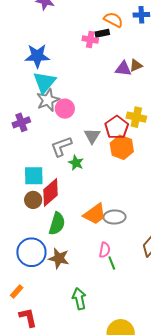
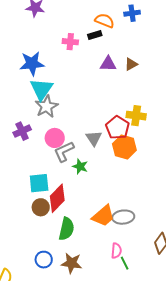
pink cross: (90, 40) -> (70, 42), moved
purple triangle: (123, 69) -> (108, 64), moved
pink circle: (65, 109) -> (55, 138), moved
blue circle: (31, 252) -> (44, 260), size x0.6

